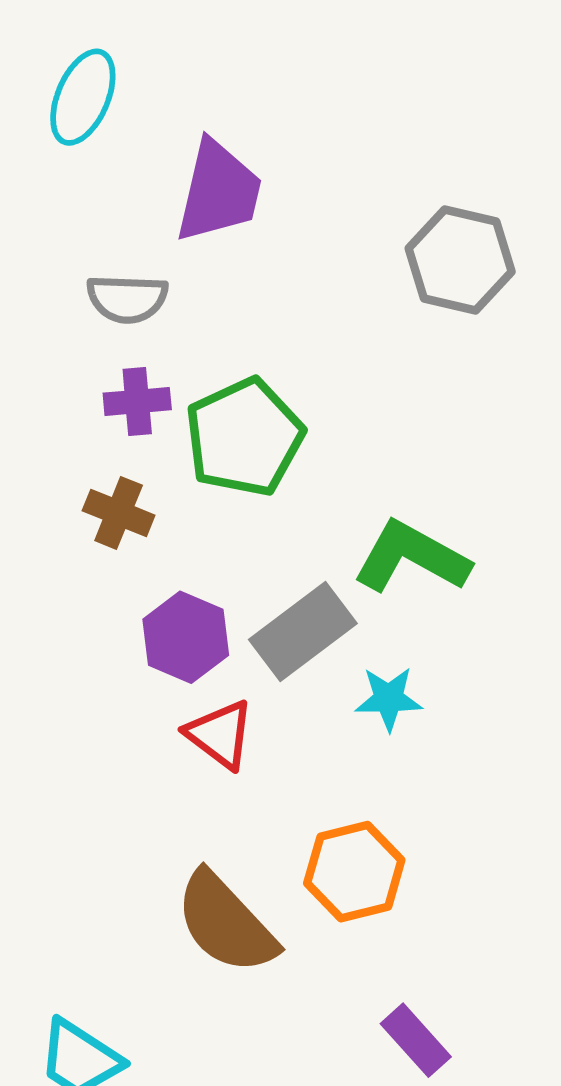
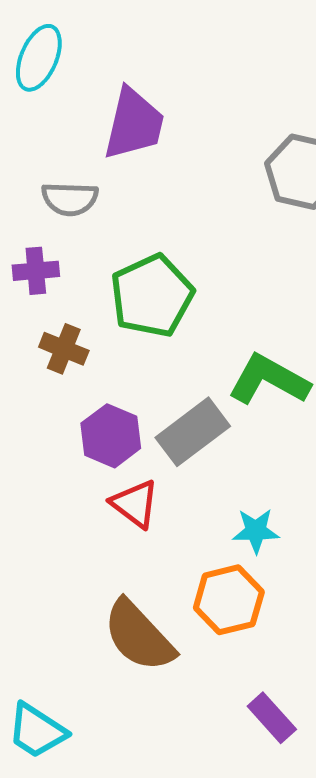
purple cross: (137, 401) -> (36, 271), moved
cyan star: (389, 699) -> (256, 531), moved

